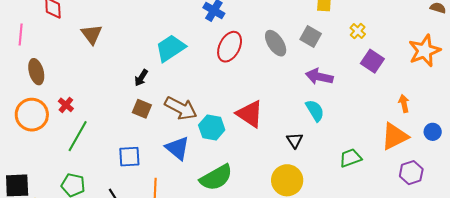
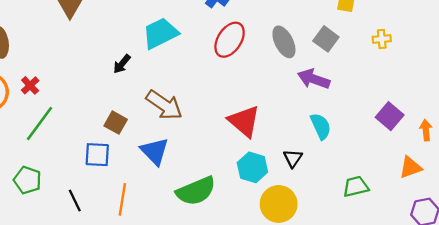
yellow cross: (358, 31) -> (382, 39), turned 35
purple square: (372, 61) -> (390, 116), moved
purple arrow: (319, 77) -> (314, 79), moved
brown square: (142, 109) -> (116, 123), moved
cyan hexagon: (212, 127) -> (252, 167), moved
orange triangle: (395, 136) -> (410, 167), size x0.7

